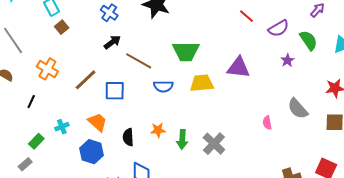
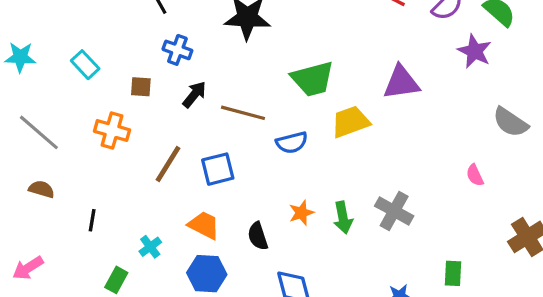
brown square: (62, 27) -> (141, 87), moved, turned -32
purple star: (287, 60) -> (475, 51), size x1.5
orange cross: (47, 69) -> (112, 131), moved
pink semicircle: (267, 123) -> (475, 175), moved

